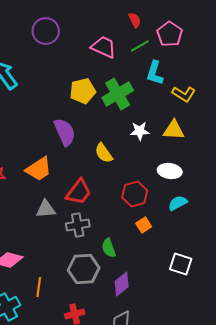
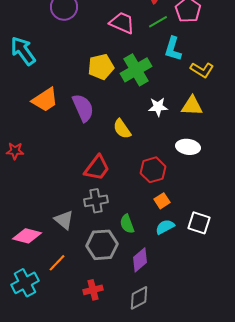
orange trapezoid: (39, 169) -> (45, 100), moved
cyan semicircle: (178, 203) -> (165, 227), moved
gray triangle: (46, 209) -> (64, 220), moved, turned 45
white square: (181, 264) -> (199, 223), moved
orange line: (39, 287) -> (57, 263), turned 36

